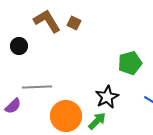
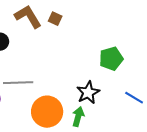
green arrow: (97, 121) -> (78, 117), turned -30

